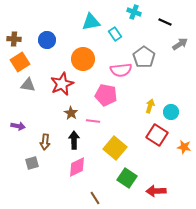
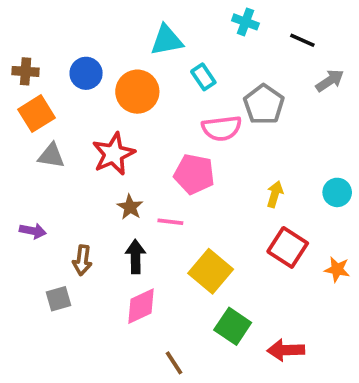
cyan rectangle: (115, 34) -> (203, 77), moved
orange circle: (83, 59) -> (137, 92), moved
cyan circle: (171, 112) -> (337, 192), moved

